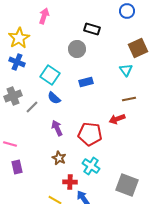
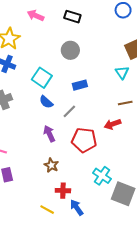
pink arrow: (44, 16) -> (36, 15), turned -84
black rectangle: (92, 29) -> (72, 17), moved
gray line: (32, 107) -> (69, 111), moved
cyan cross: (91, 166) -> (102, 176), moved

